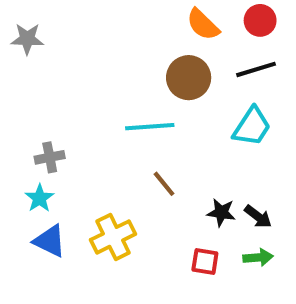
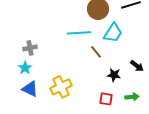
cyan trapezoid: (252, 127) -> (113, 33), moved
brown line: (164, 184) -> (96, 52), moved
black arrow: (258, 217) -> (137, 66), moved

